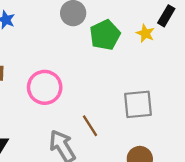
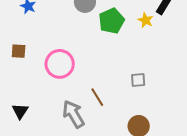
gray square: (138, 104) -> (138, 80), size x0.6

